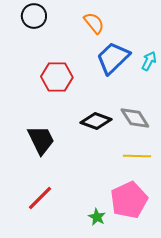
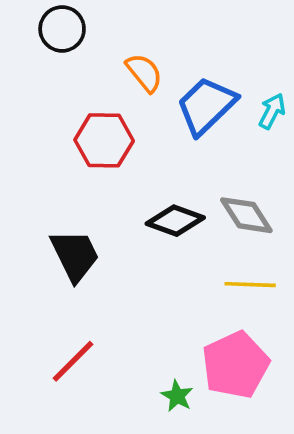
orange semicircle: (94, 23) -> (144, 73), moved

